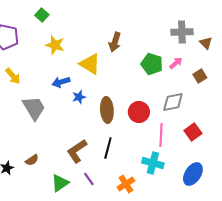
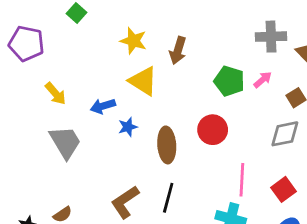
yellow star: (55, 45) -> (133, 41), moved
yellow arrow: (13, 76) -> (56, 94), moved
gray diamond: (173, 102) -> (285, 134), moved
red circle: (139, 112) -> (213, 130), moved
red square: (193, 132) -> (283, 189), moved

